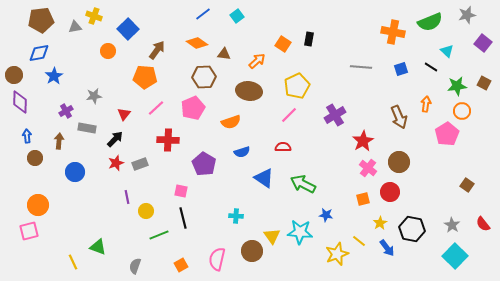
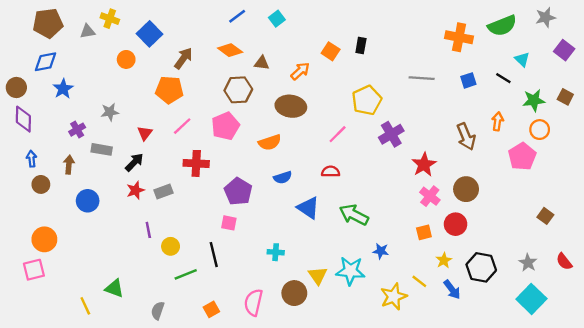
yellow pentagon: (297, 86) -> (367, 100), moved
pink square: (181, 191) -> (229, 223), moved

